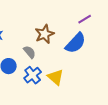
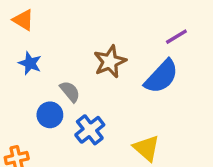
gray semicircle: (30, 52) -> (70, 92), moved
yellow triangle: (56, 77) -> (146, 148), moved

